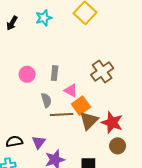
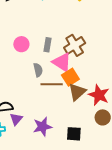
brown cross: (102, 71) -> (75, 45), moved
pink triangle: (71, 91) -> (62, 62), size x1.5
purple triangle: (39, 142) -> (16, 119), moved

